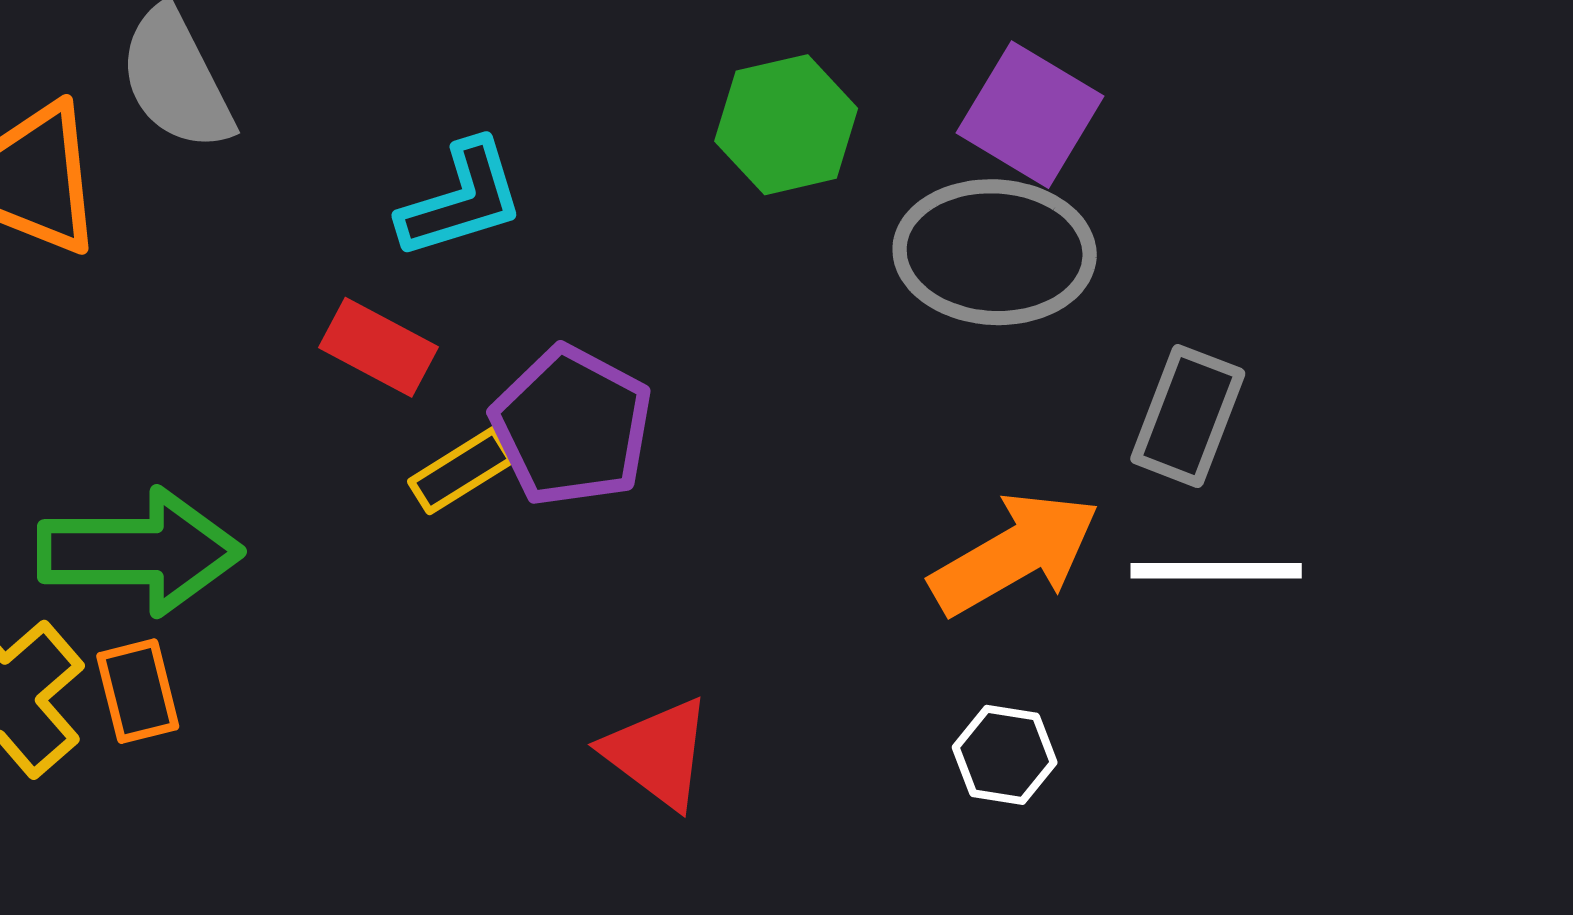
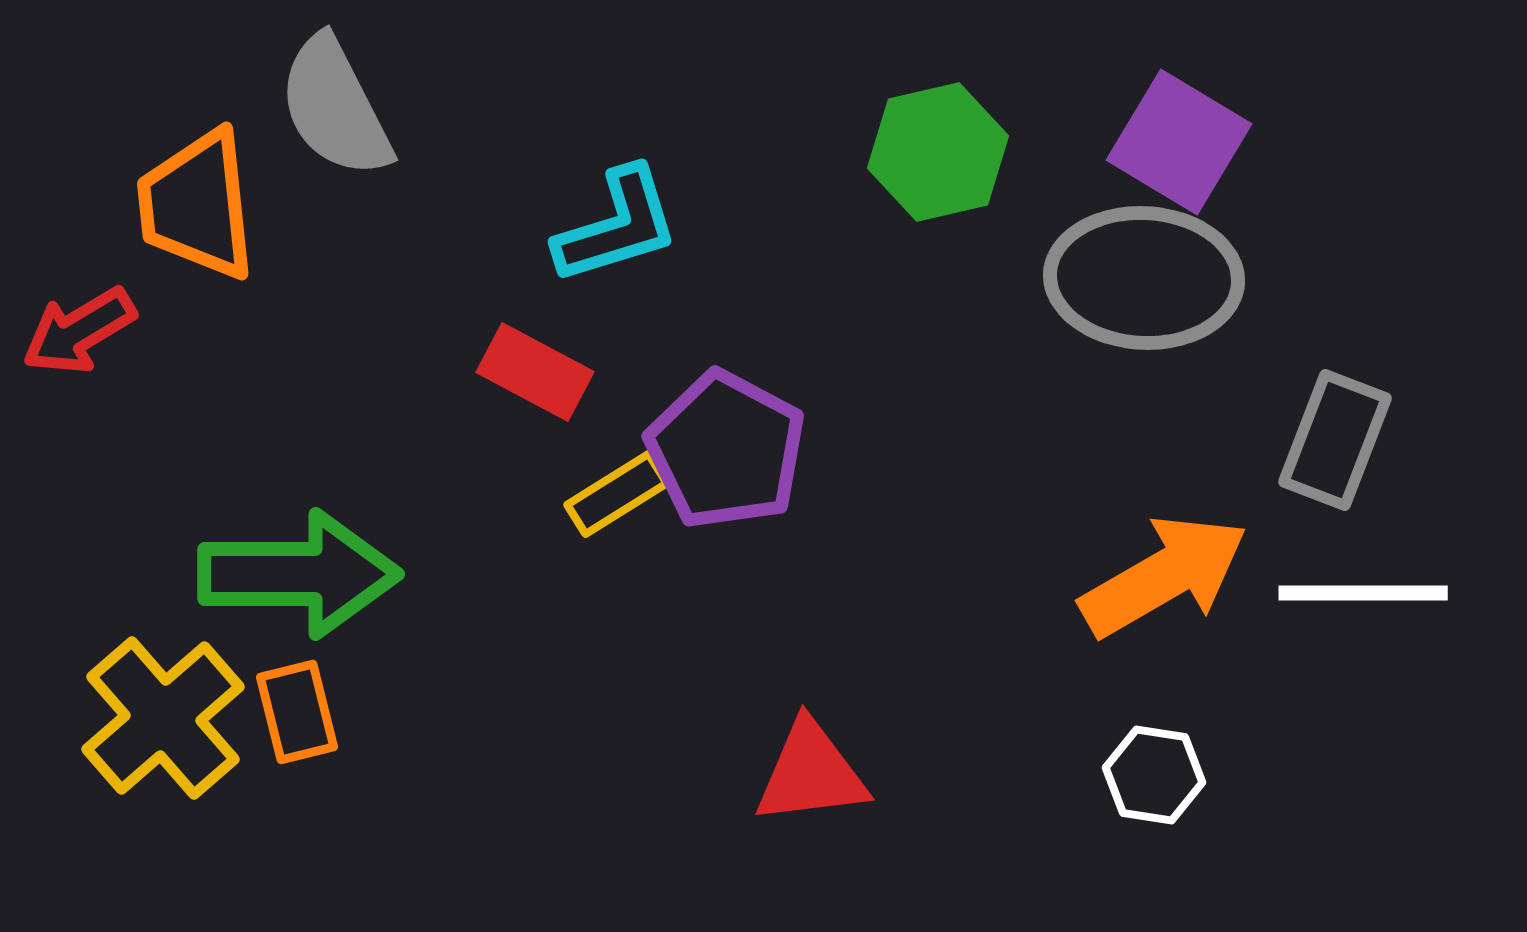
red triangle: (658, 753) -> (811, 773), turned -44

